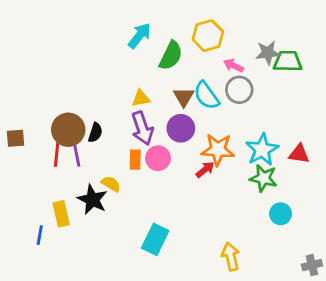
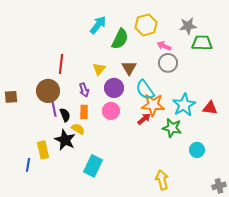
gray star: (268, 53) -> (188, 26), moved
cyan semicircle: (206, 95) -> (145, 90), moved
yellow triangle: (141, 98) -> (99, 69), turned -40
purple arrow: (142, 128) -> (84, 90), moved, size x0.6
purple circle: (181, 128) -> (114, 88), moved
black semicircle: (95, 133) -> (65, 115), moved, turned -40
red line: (57, 153) -> (61, 64), moved
orange rectangle: (135, 160) -> (84, 112), moved
green star: (263, 178) -> (172, 128), moved
cyan rectangle: (155, 239) -> (93, 166), moved

